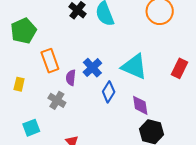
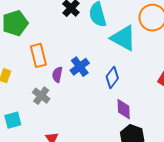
cyan triangle: (134, 67) -> (123, 38), moved
blue diamond: (109, 92) -> (112, 77), moved

